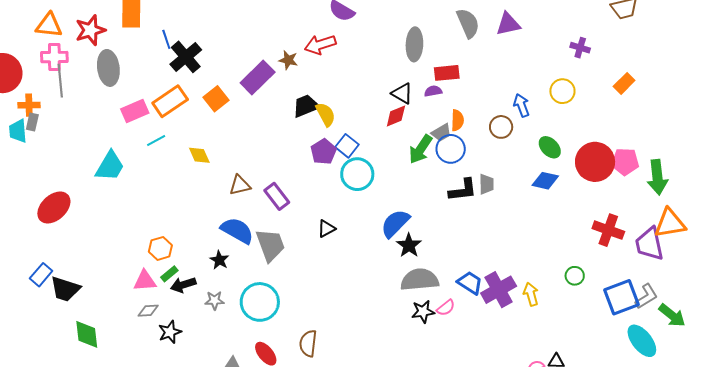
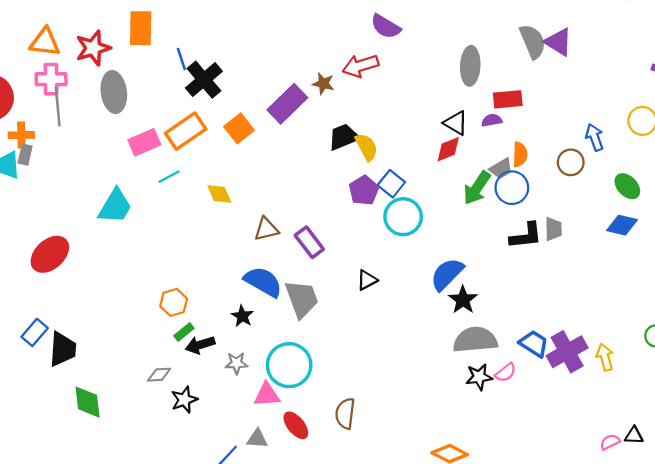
purple triangle: (508, 24) -> (558, 42), moved, turned 44
pink triangle: (145, 281) -> (267, 395), moved
black trapezoid: (65, 289) -> (63, 349), turned -104

